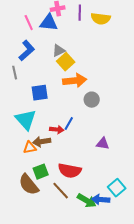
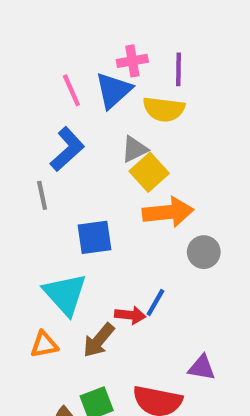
yellow semicircle: (101, 19) -> (164, 109), moved
blue triangle: (49, 23) -> (113, 90), turned -48
brown arrow: (42, 142) -> (99, 340), turned -42
purple triangle: (103, 144) -> (202, 368), moved
orange triangle: (30, 148) -> (44, 344), moved

